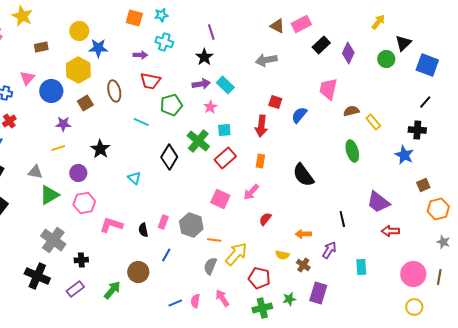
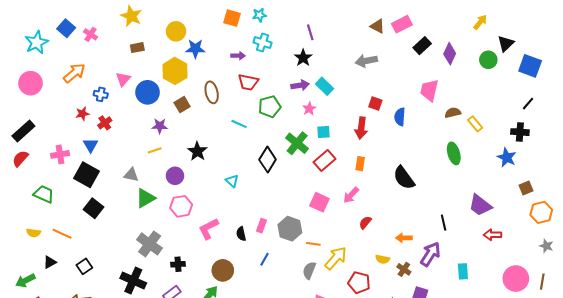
yellow star: (22, 16) -> (131, 16), moved
blue semicircle: (299, 115) -> (400, 117), turned -36
pink L-shape: (111, 225) -> (209, 229), turned -45
purple arrow: (329, 250) -> (430, 254), size x1.4
brown circle: (138, 272) -> (223, 270), moved

